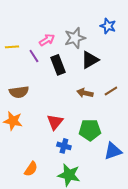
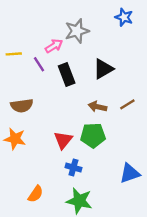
blue star: (108, 26) -> (124, 17), moved
gray star: (75, 38) -> (77, 31), moved
green pentagon: (90, 130) -> (93, 135), moved

